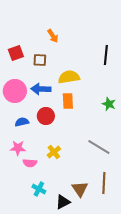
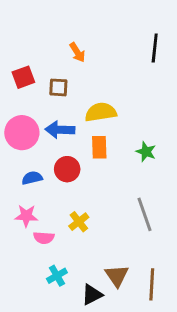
black line: (106, 55) -> (155, 48), moved
green star: (109, 104) -> (146, 152), moved
gray line: (99, 147) -> (144, 214), turned 40
brown line: (104, 183) -> (152, 284), moved
cyan cross: (39, 189) -> (57, 276), turned 32

